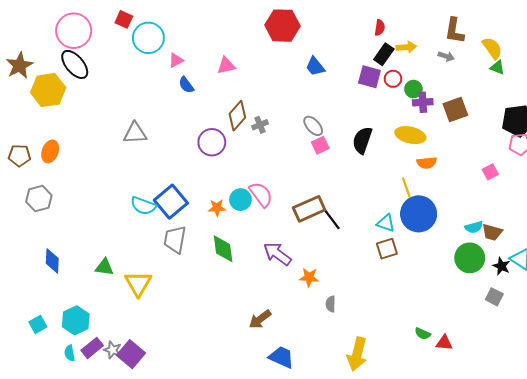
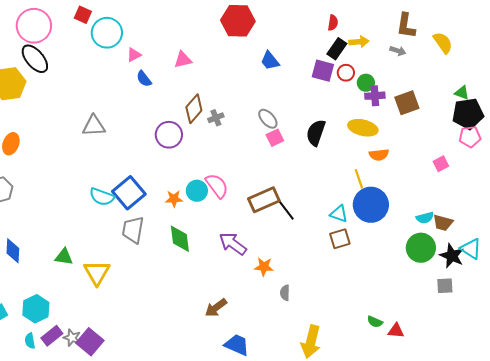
green triangle: (497, 68) -> (462, 93), moved
black star: (501, 266) -> (452, 256), size x1.4
gray square: (494, 297) -> (445, 286), turned -30

